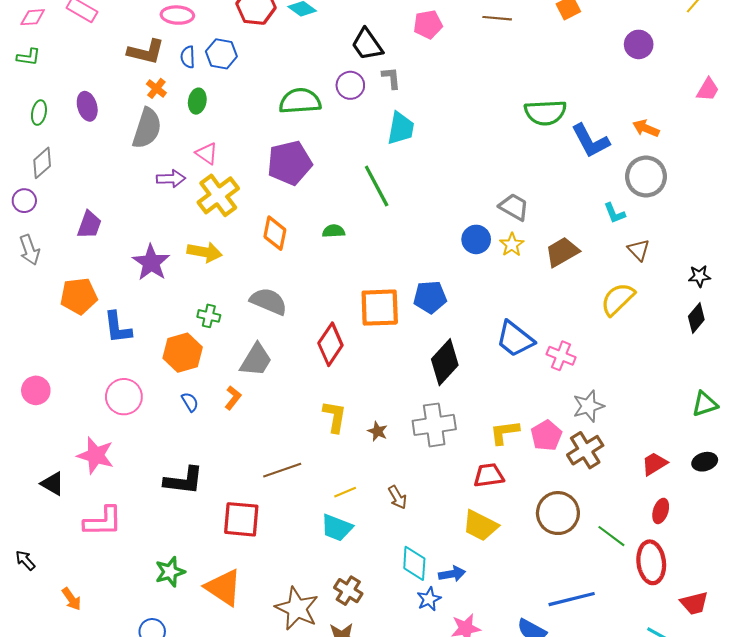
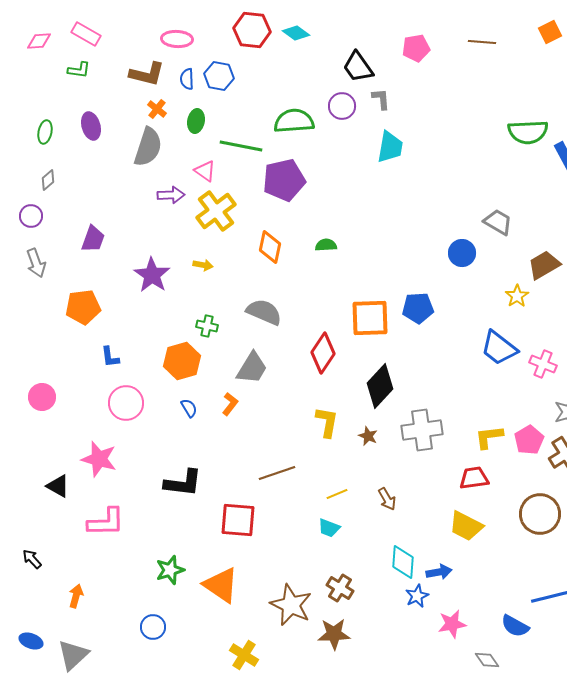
green L-shape: (28, 57) -> (79, 70), moved
gray diamond: (42, 163) -> (48, 180), size x0.7
green line: (377, 186) -> (241, 146), moved, turned -51
yellow star: (512, 245) -> (517, 296), moved
yellow arrow: (205, 252) -> (203, 265), size x0.6
blue L-shape: (118, 327) -> (110, 357), moved, size x0.7
black diamond: (445, 362) -> (380, 386), moved
cyan trapezoid: (337, 528) -> (329, 528), size x0.7
orange arrow: (71, 599) -> (76, 596), turned -130

